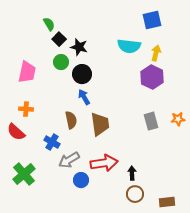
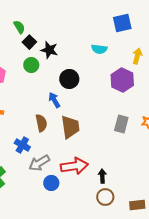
cyan semicircle: (129, 46) -> (99, 49), size x0.7
yellow arrow: (156, 53) -> (137, 56), moved
black circle: (82, 74) -> (69, 79), moved
gray rectangle: (151, 121) -> (121, 124), turned 30

